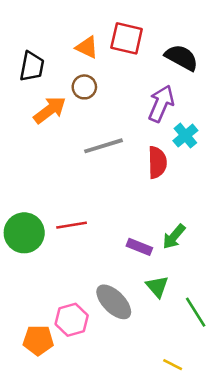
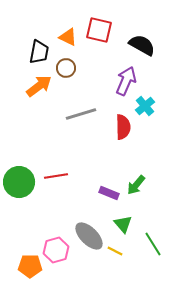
black trapezoid: (32, 66) -> (39, 52), moved
yellow line: (173, 365) -> (115, 251), moved

